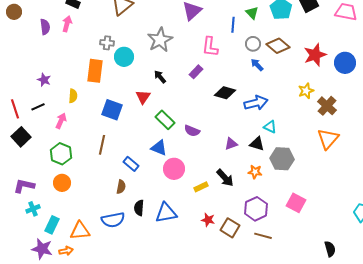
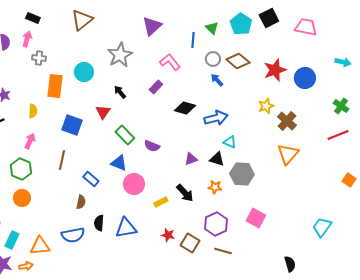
gray cross: (107, 43) -> (39, 58), moved
pink L-shape: (210, 47) -> (170, 62), turned 135
pink arrow: (61, 121) -> (30, 141), moved

